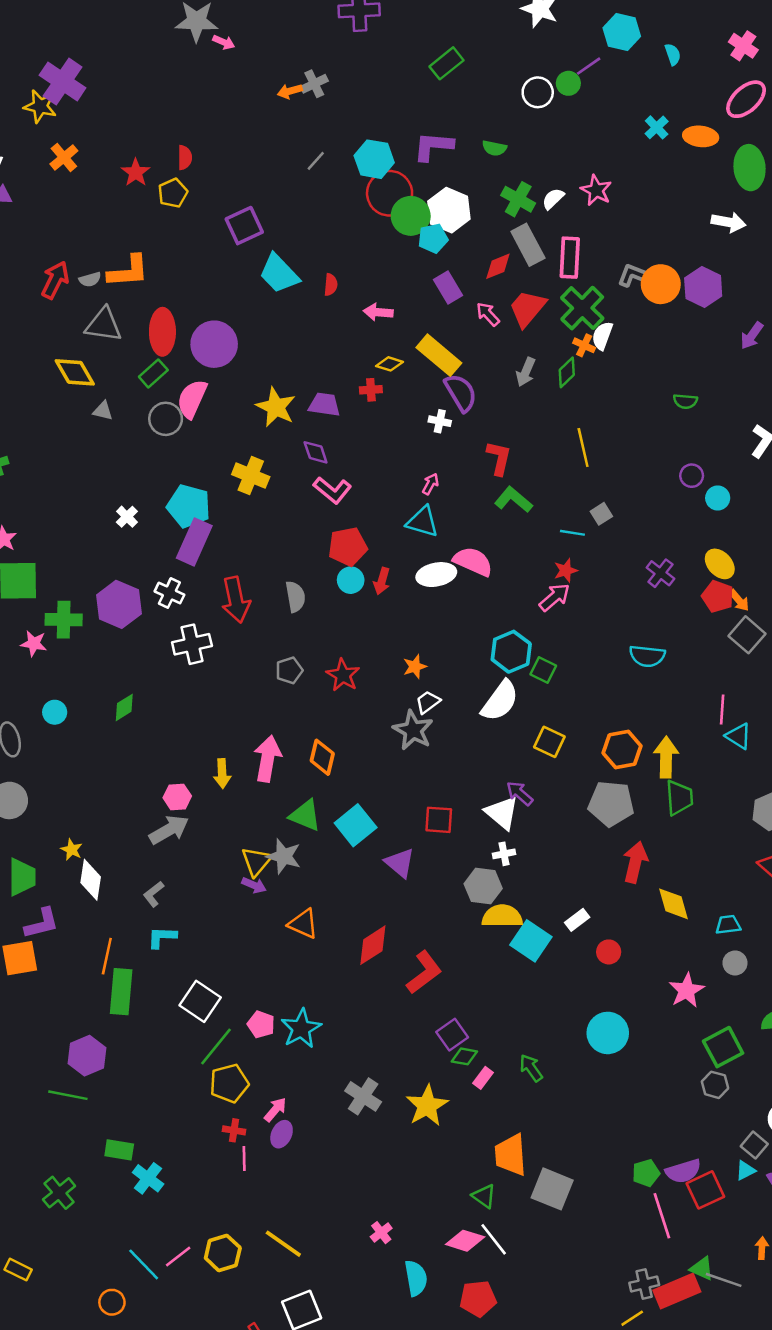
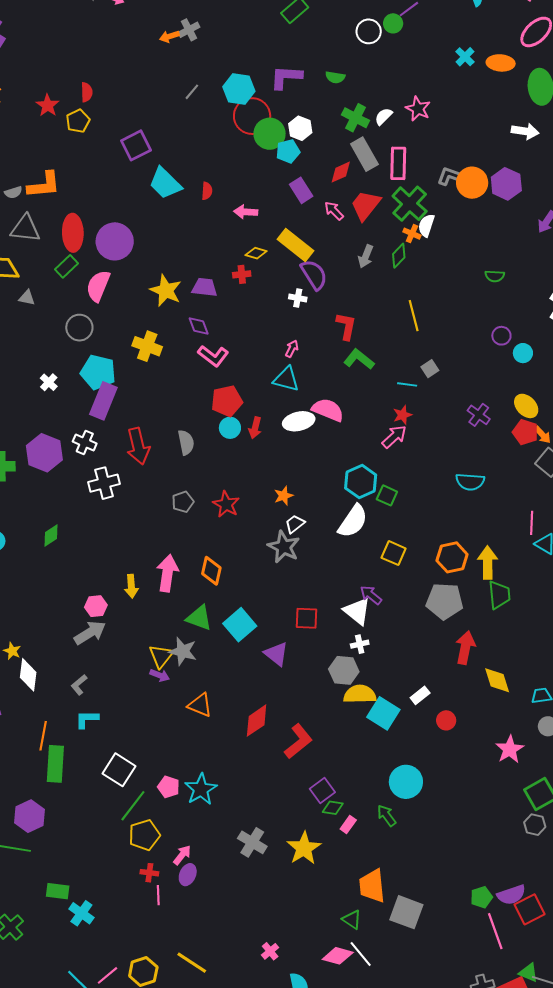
white hexagon: (449, 210) -> (300, 128), size x0.7
gray circle: (166, 419) -> (79, 328), moved
cyan circle: (608, 1033) -> (406, 782), moved

